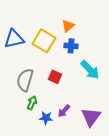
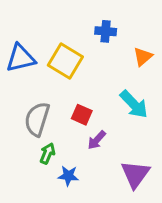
orange triangle: (68, 26) -> (143, 57), moved
blue cross: (71, 46) -> (106, 31), moved
purple arrow: (64, 111) -> (97, 140), moved

